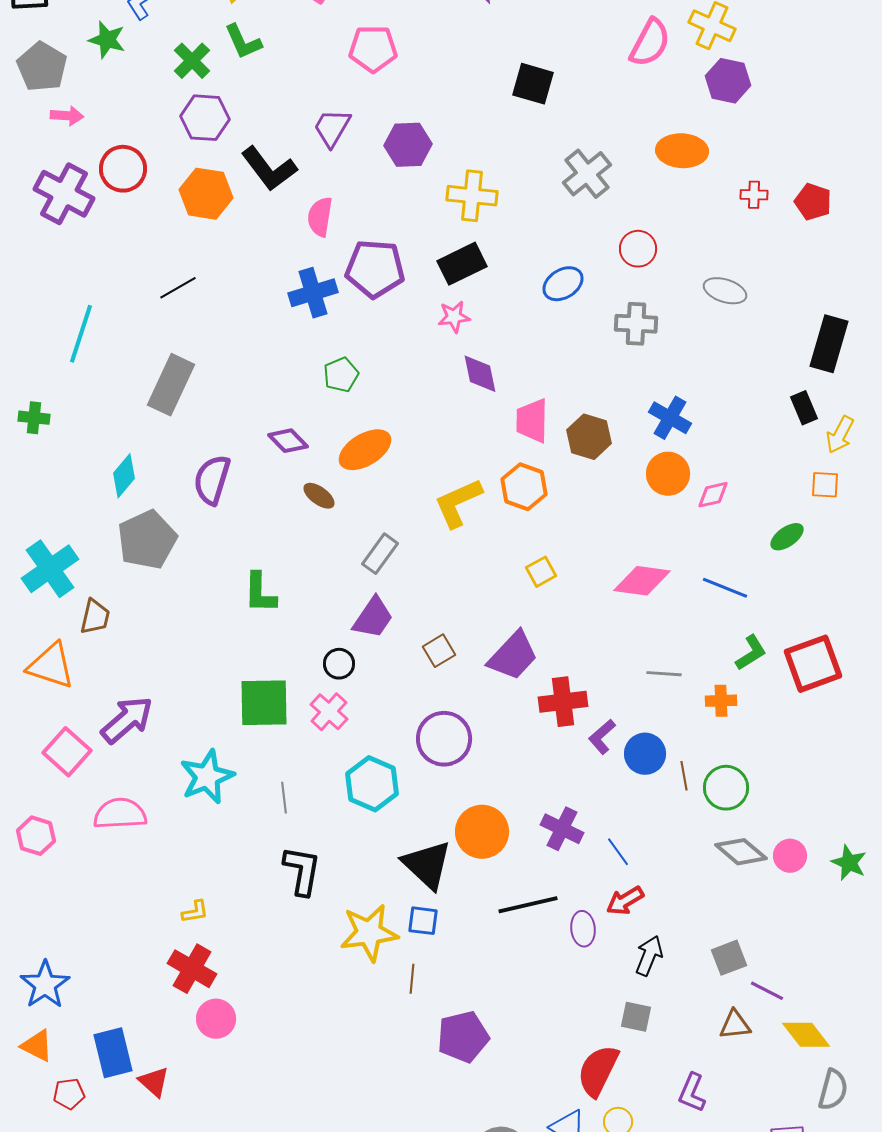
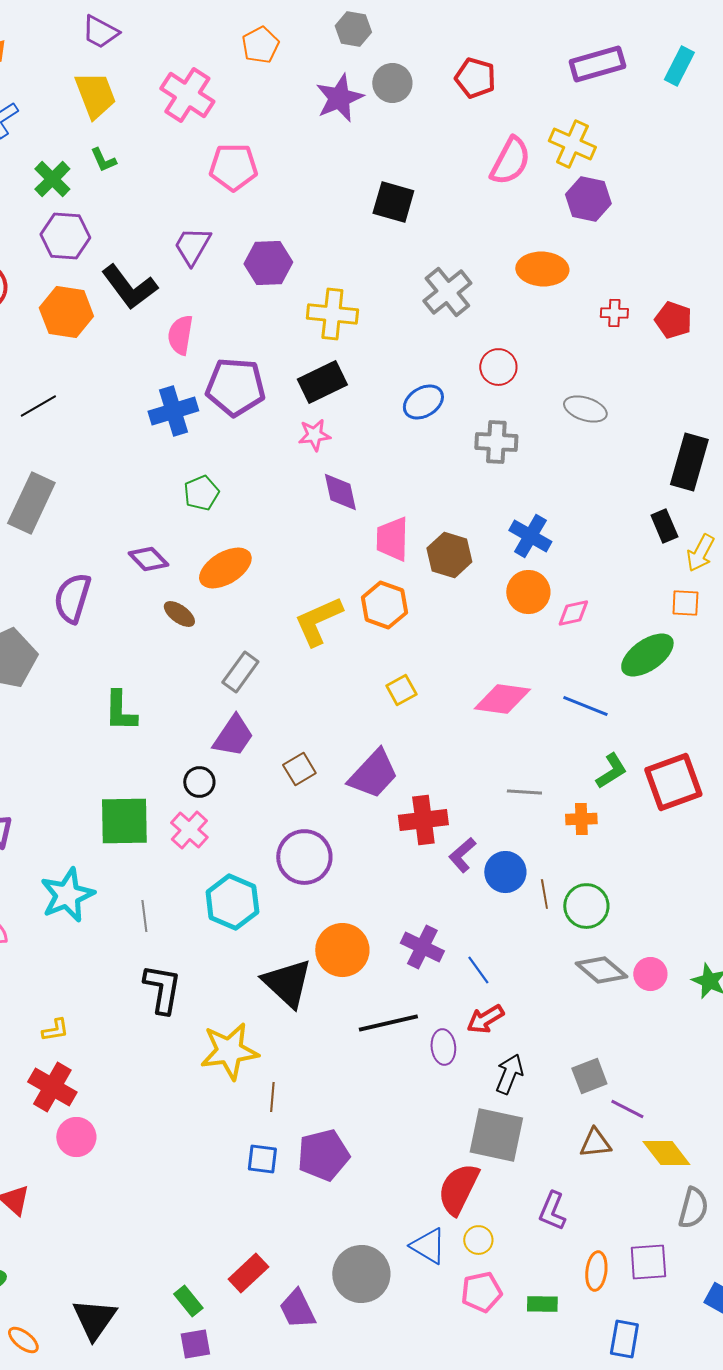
green L-shape: (243, 42) -> (103, 160), size x0.7
green ellipse: (787, 537) -> (647, 655), size x1.6
blue square: (423, 921) -> (262, 1159), moved
gray square: (636, 1017) -> (496, 1135), size x1.8

